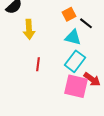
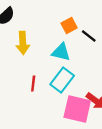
cyan triangle: (73, 37) -> (61, 52), moved
cyan rectangle: (75, 61) -> (62, 80), moved

